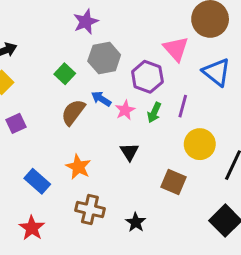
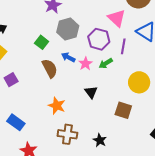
purple line: (183, 106) -> (123, 46), moved
brown semicircle: (73, 112) -> (50, 68), turned 120
green arrow: (154, 112) -> (106, 63), turned 40
blue rectangle: (37, 181) -> (16, 122), moved

